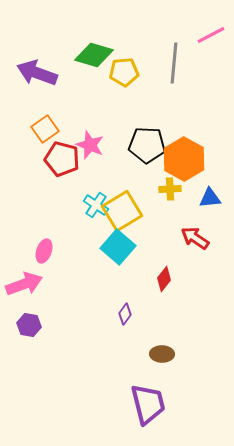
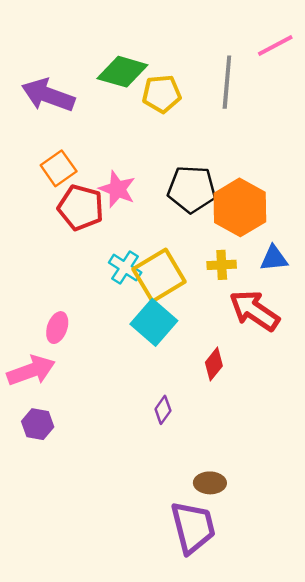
yellow cross: (170, 189) -> (222, 265), moved
red arrow: (195, 238) -> (254, 311), size x1.4
brown ellipse: (162, 354) -> (210, 483), moved

